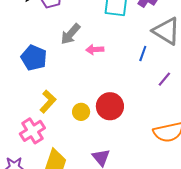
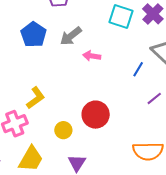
blue pentagon: (34, 58) -> (34, 35), moved
yellow circle: (81, 112) -> (63, 130), moved

